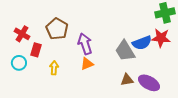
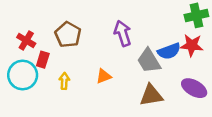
purple arrow: (85, 44) -> (123, 33), moved
cyan circle: (19, 63) -> (23, 75), size x1.6
brown triangle: (127, 80) -> (151, 95), size x1.5
purple ellipse: (149, 83) -> (194, 88), moved

